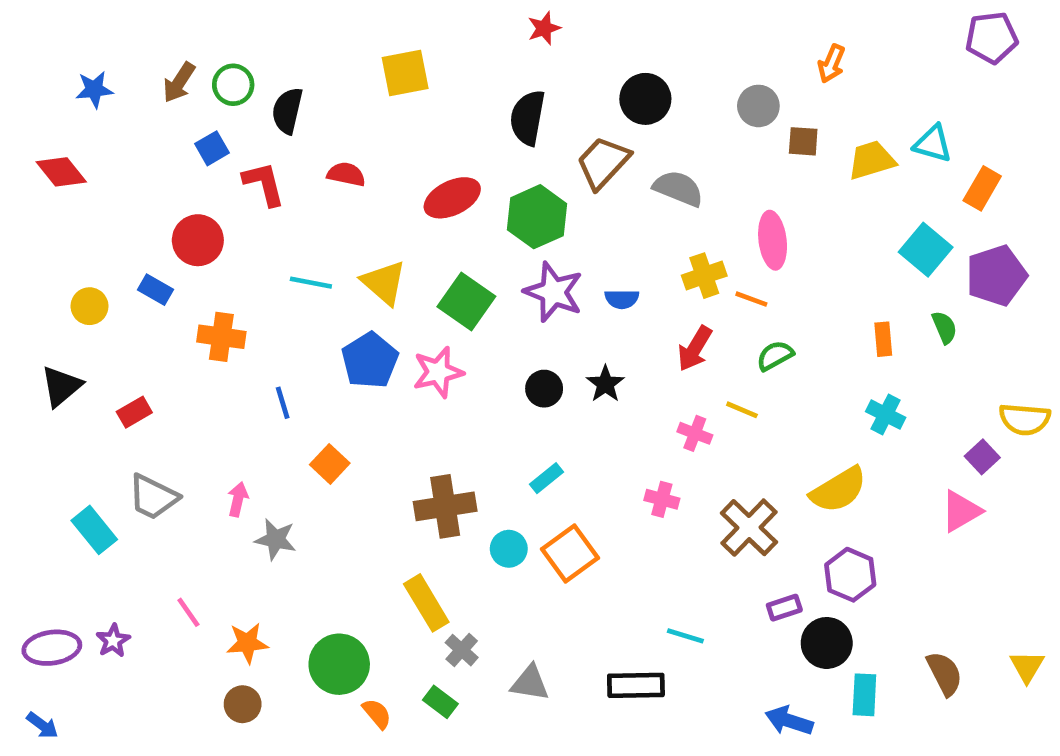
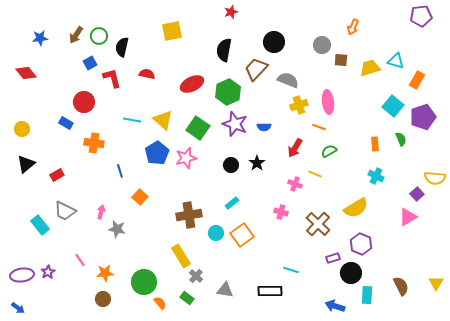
yellow cross: (704, 276) -> (299, 105), moved
yellow circle: (90, 306) -> (22, 129), moved

